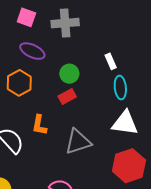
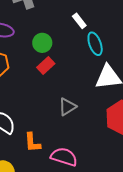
orange L-shape: (39, 125) -> (32, 142), moved
gray triangle: (78, 142) -> (67, 107), size x0.7

